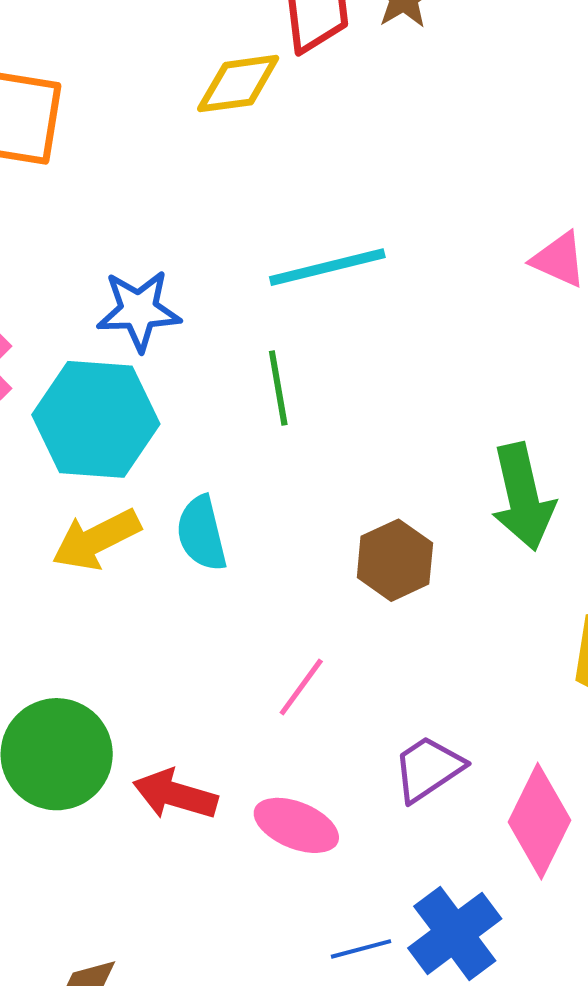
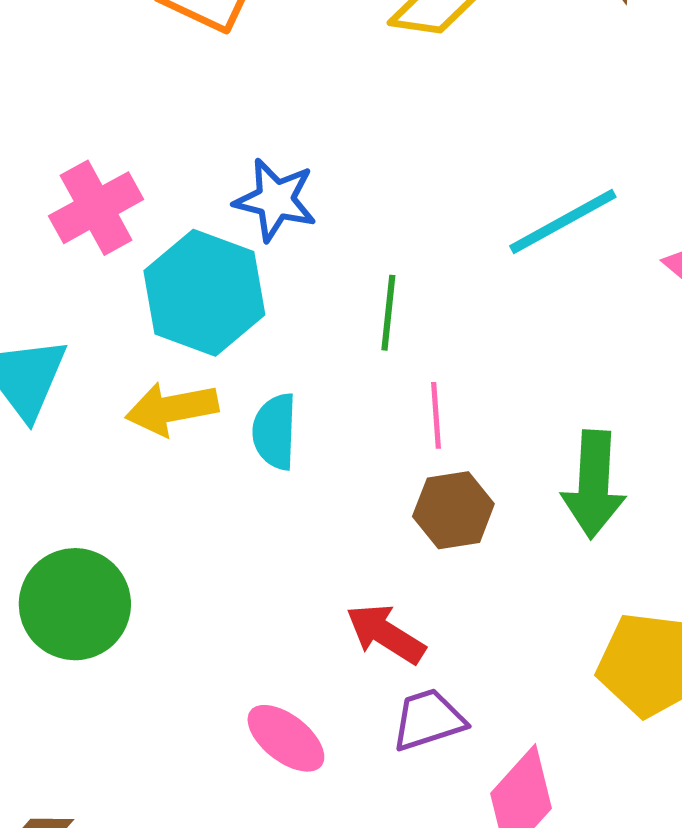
cyan line: (327, 267) -> (563, 222), moved, turned -31
pink line: (301, 687) -> (436, 415), moved, turned -56
red arrow: (175, 795) -> (386, 634), moved

